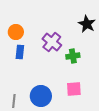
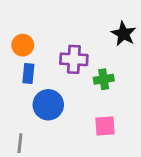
purple cross: (52, 42) -> (74, 59), turned -36
blue circle: (41, 96) -> (48, 105), moved

